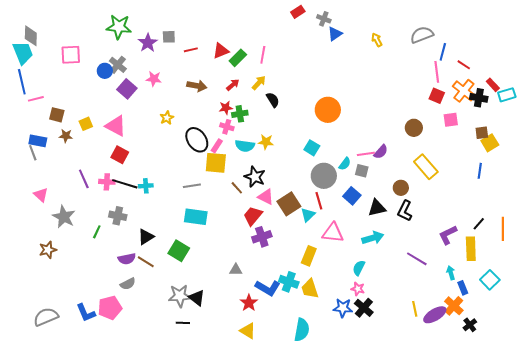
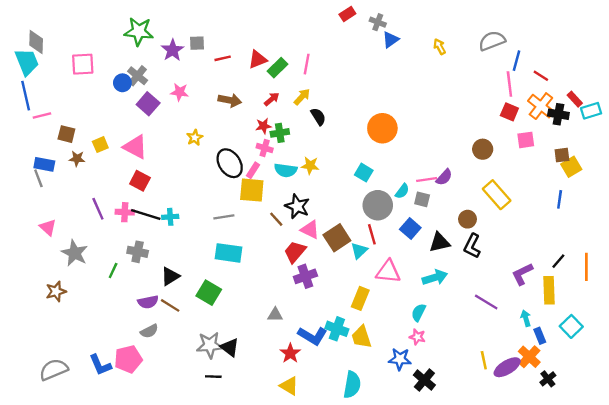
black cross: (364, 308) -> (424, 380), moved

